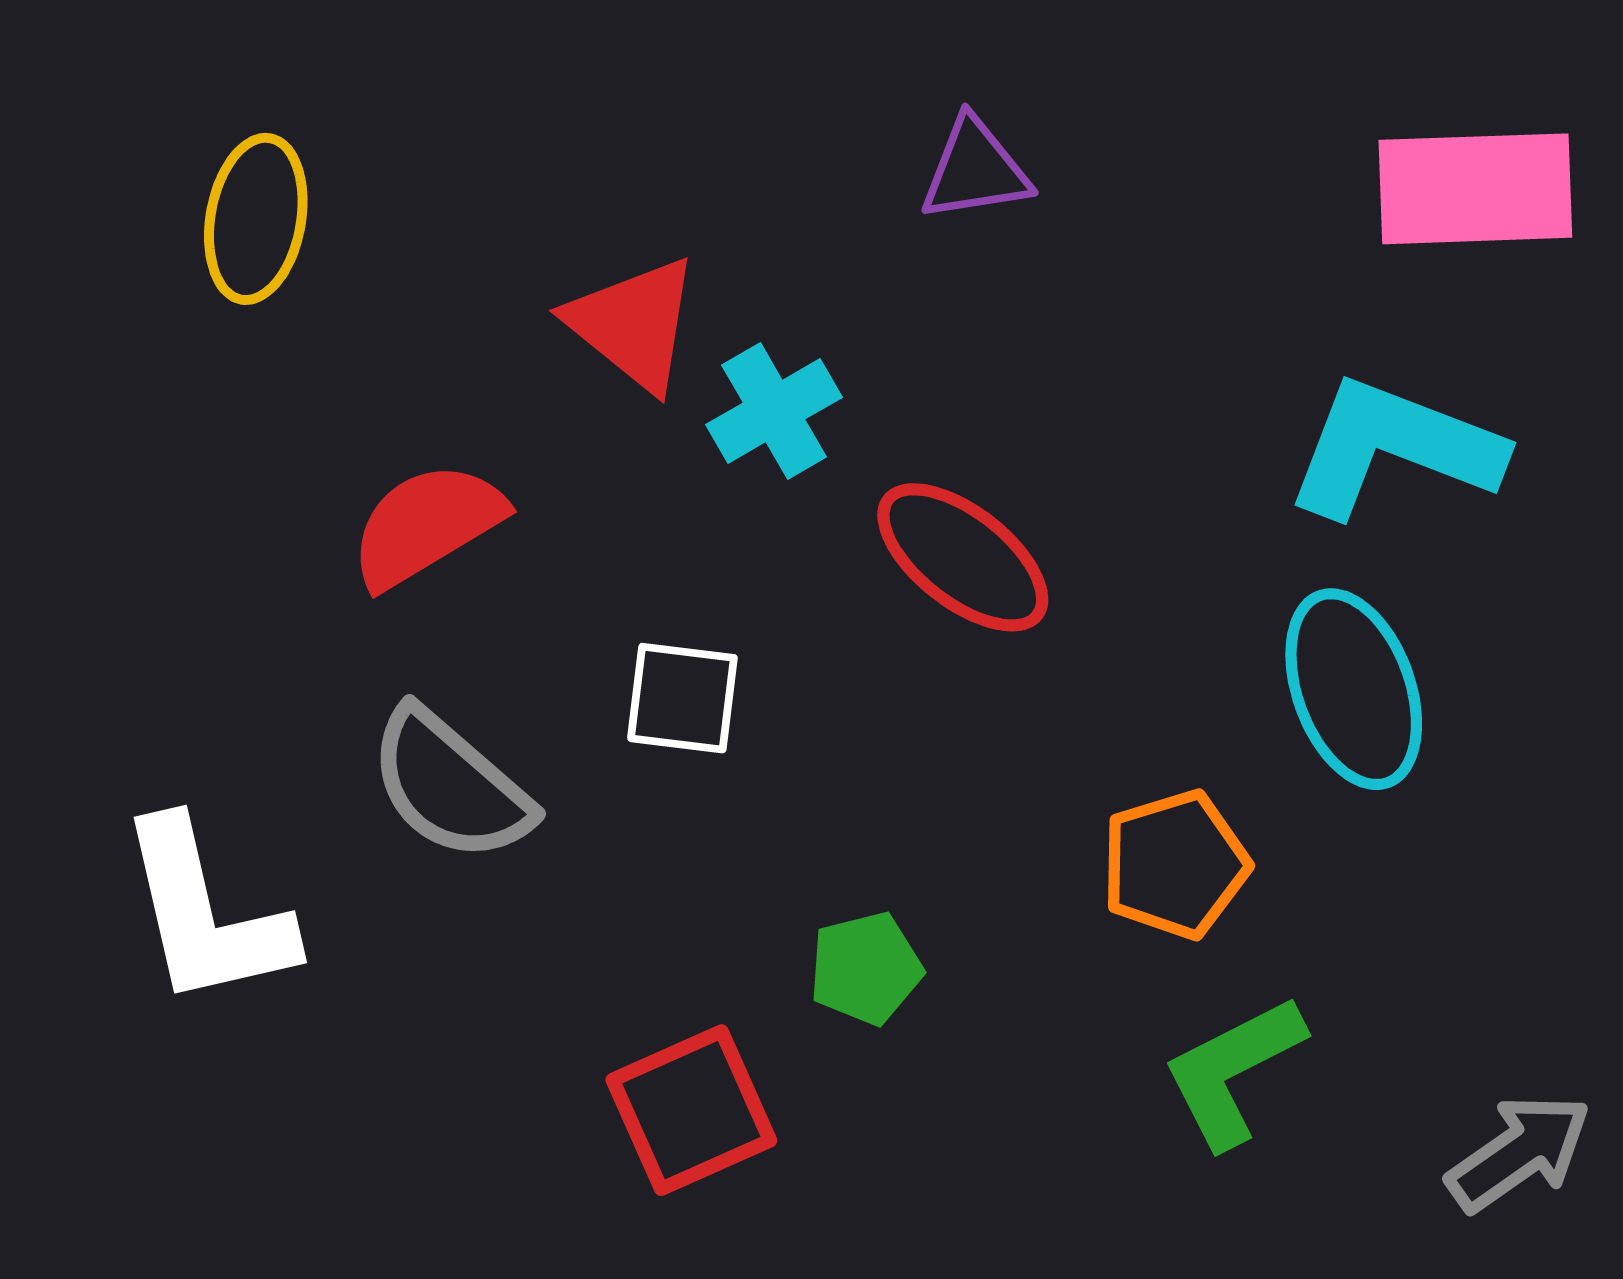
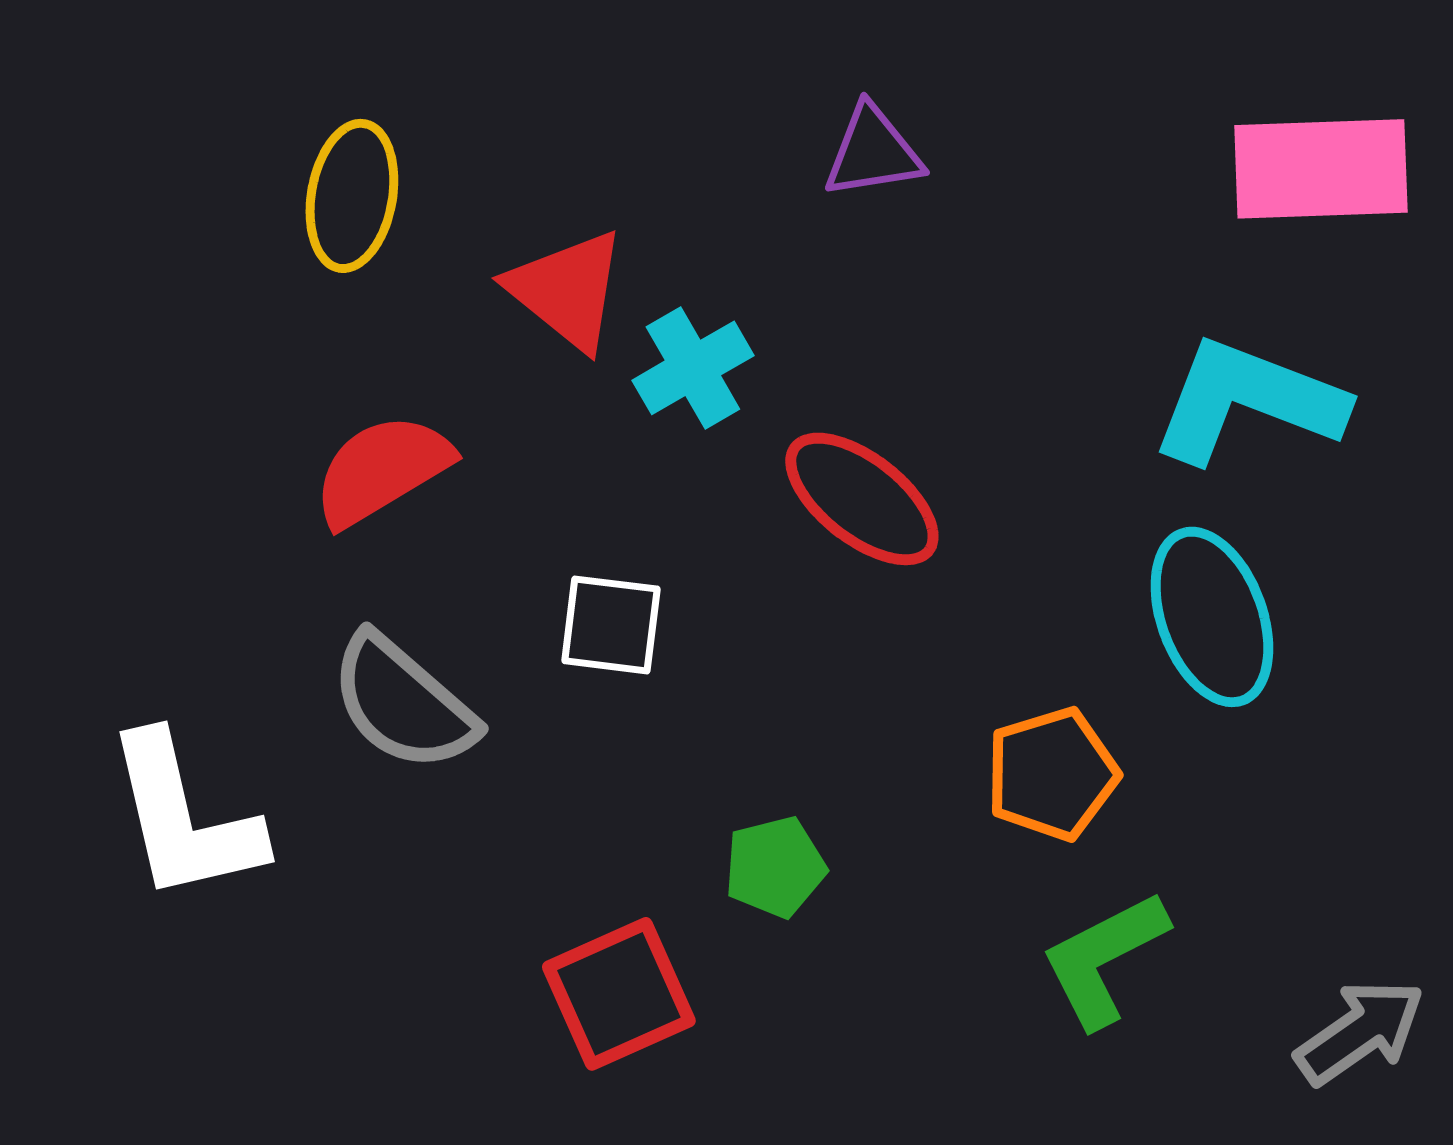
yellow ellipse: (256, 219) -> (352, 196), moved

